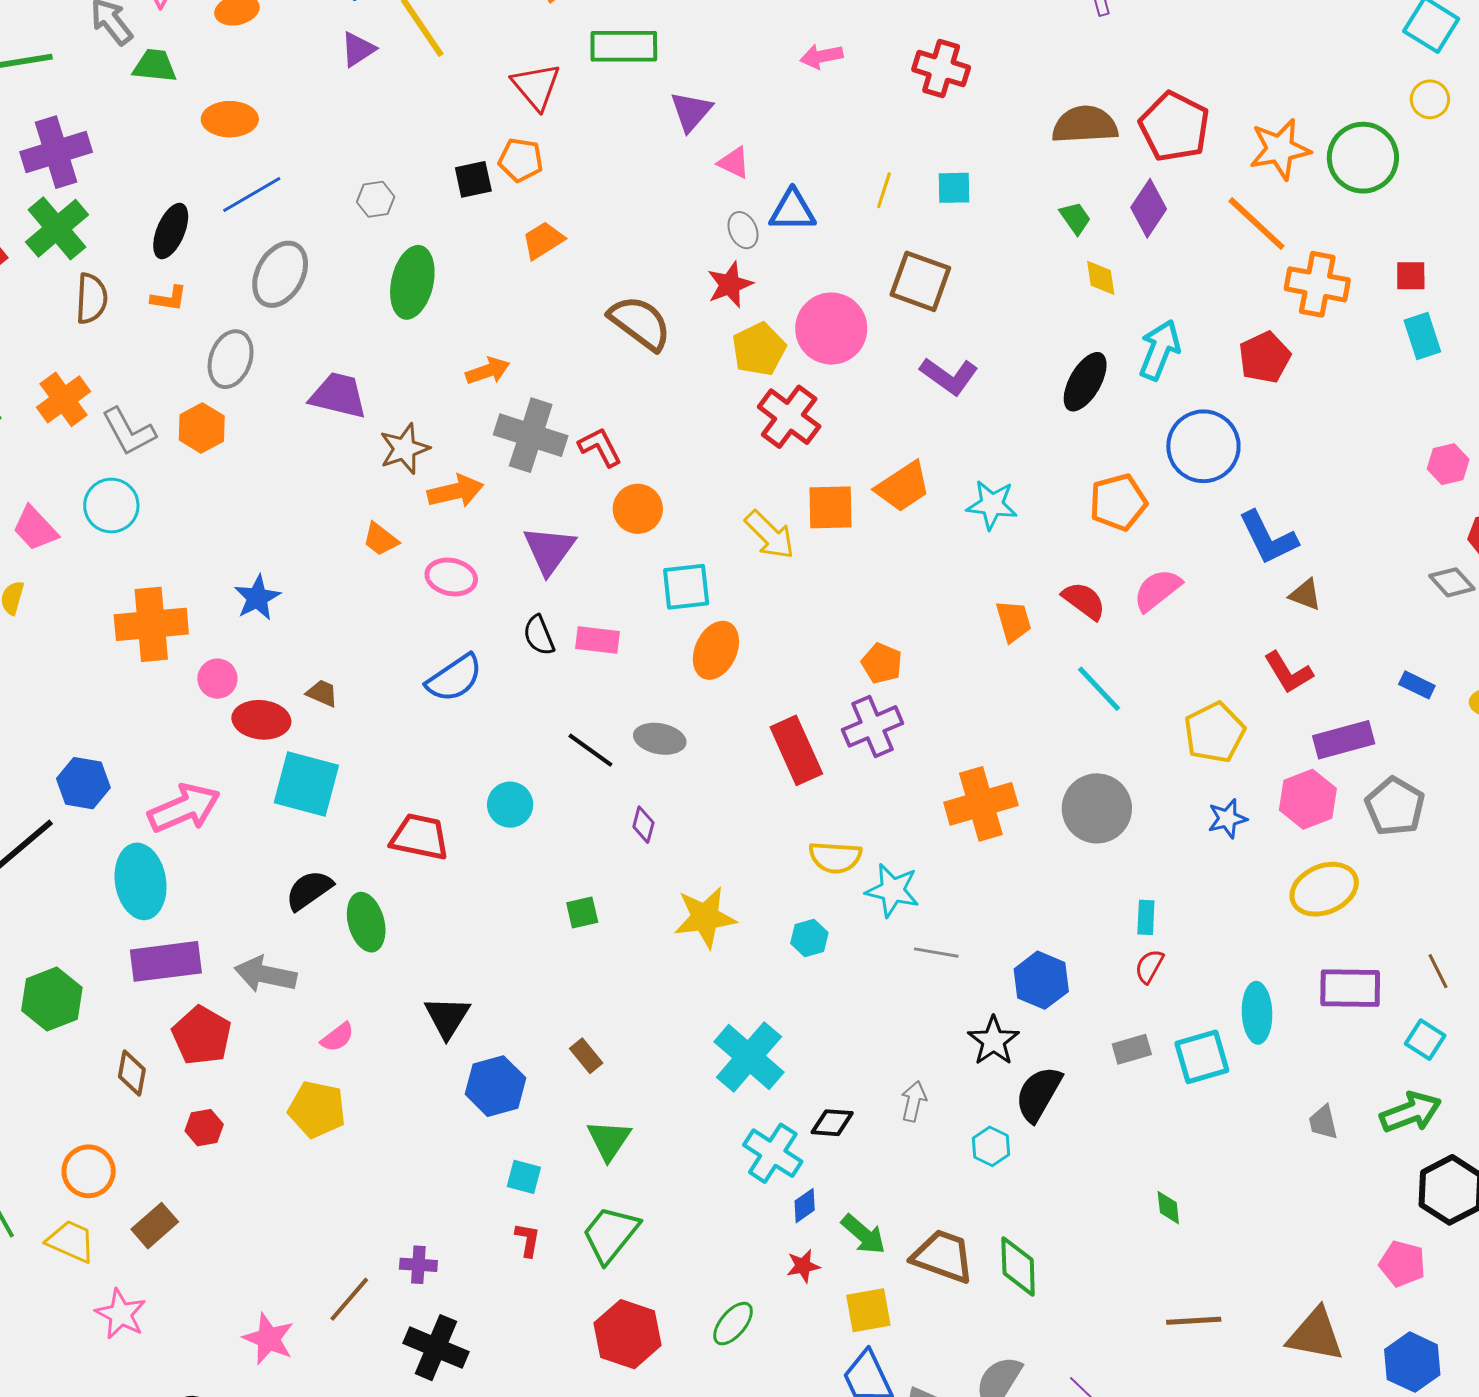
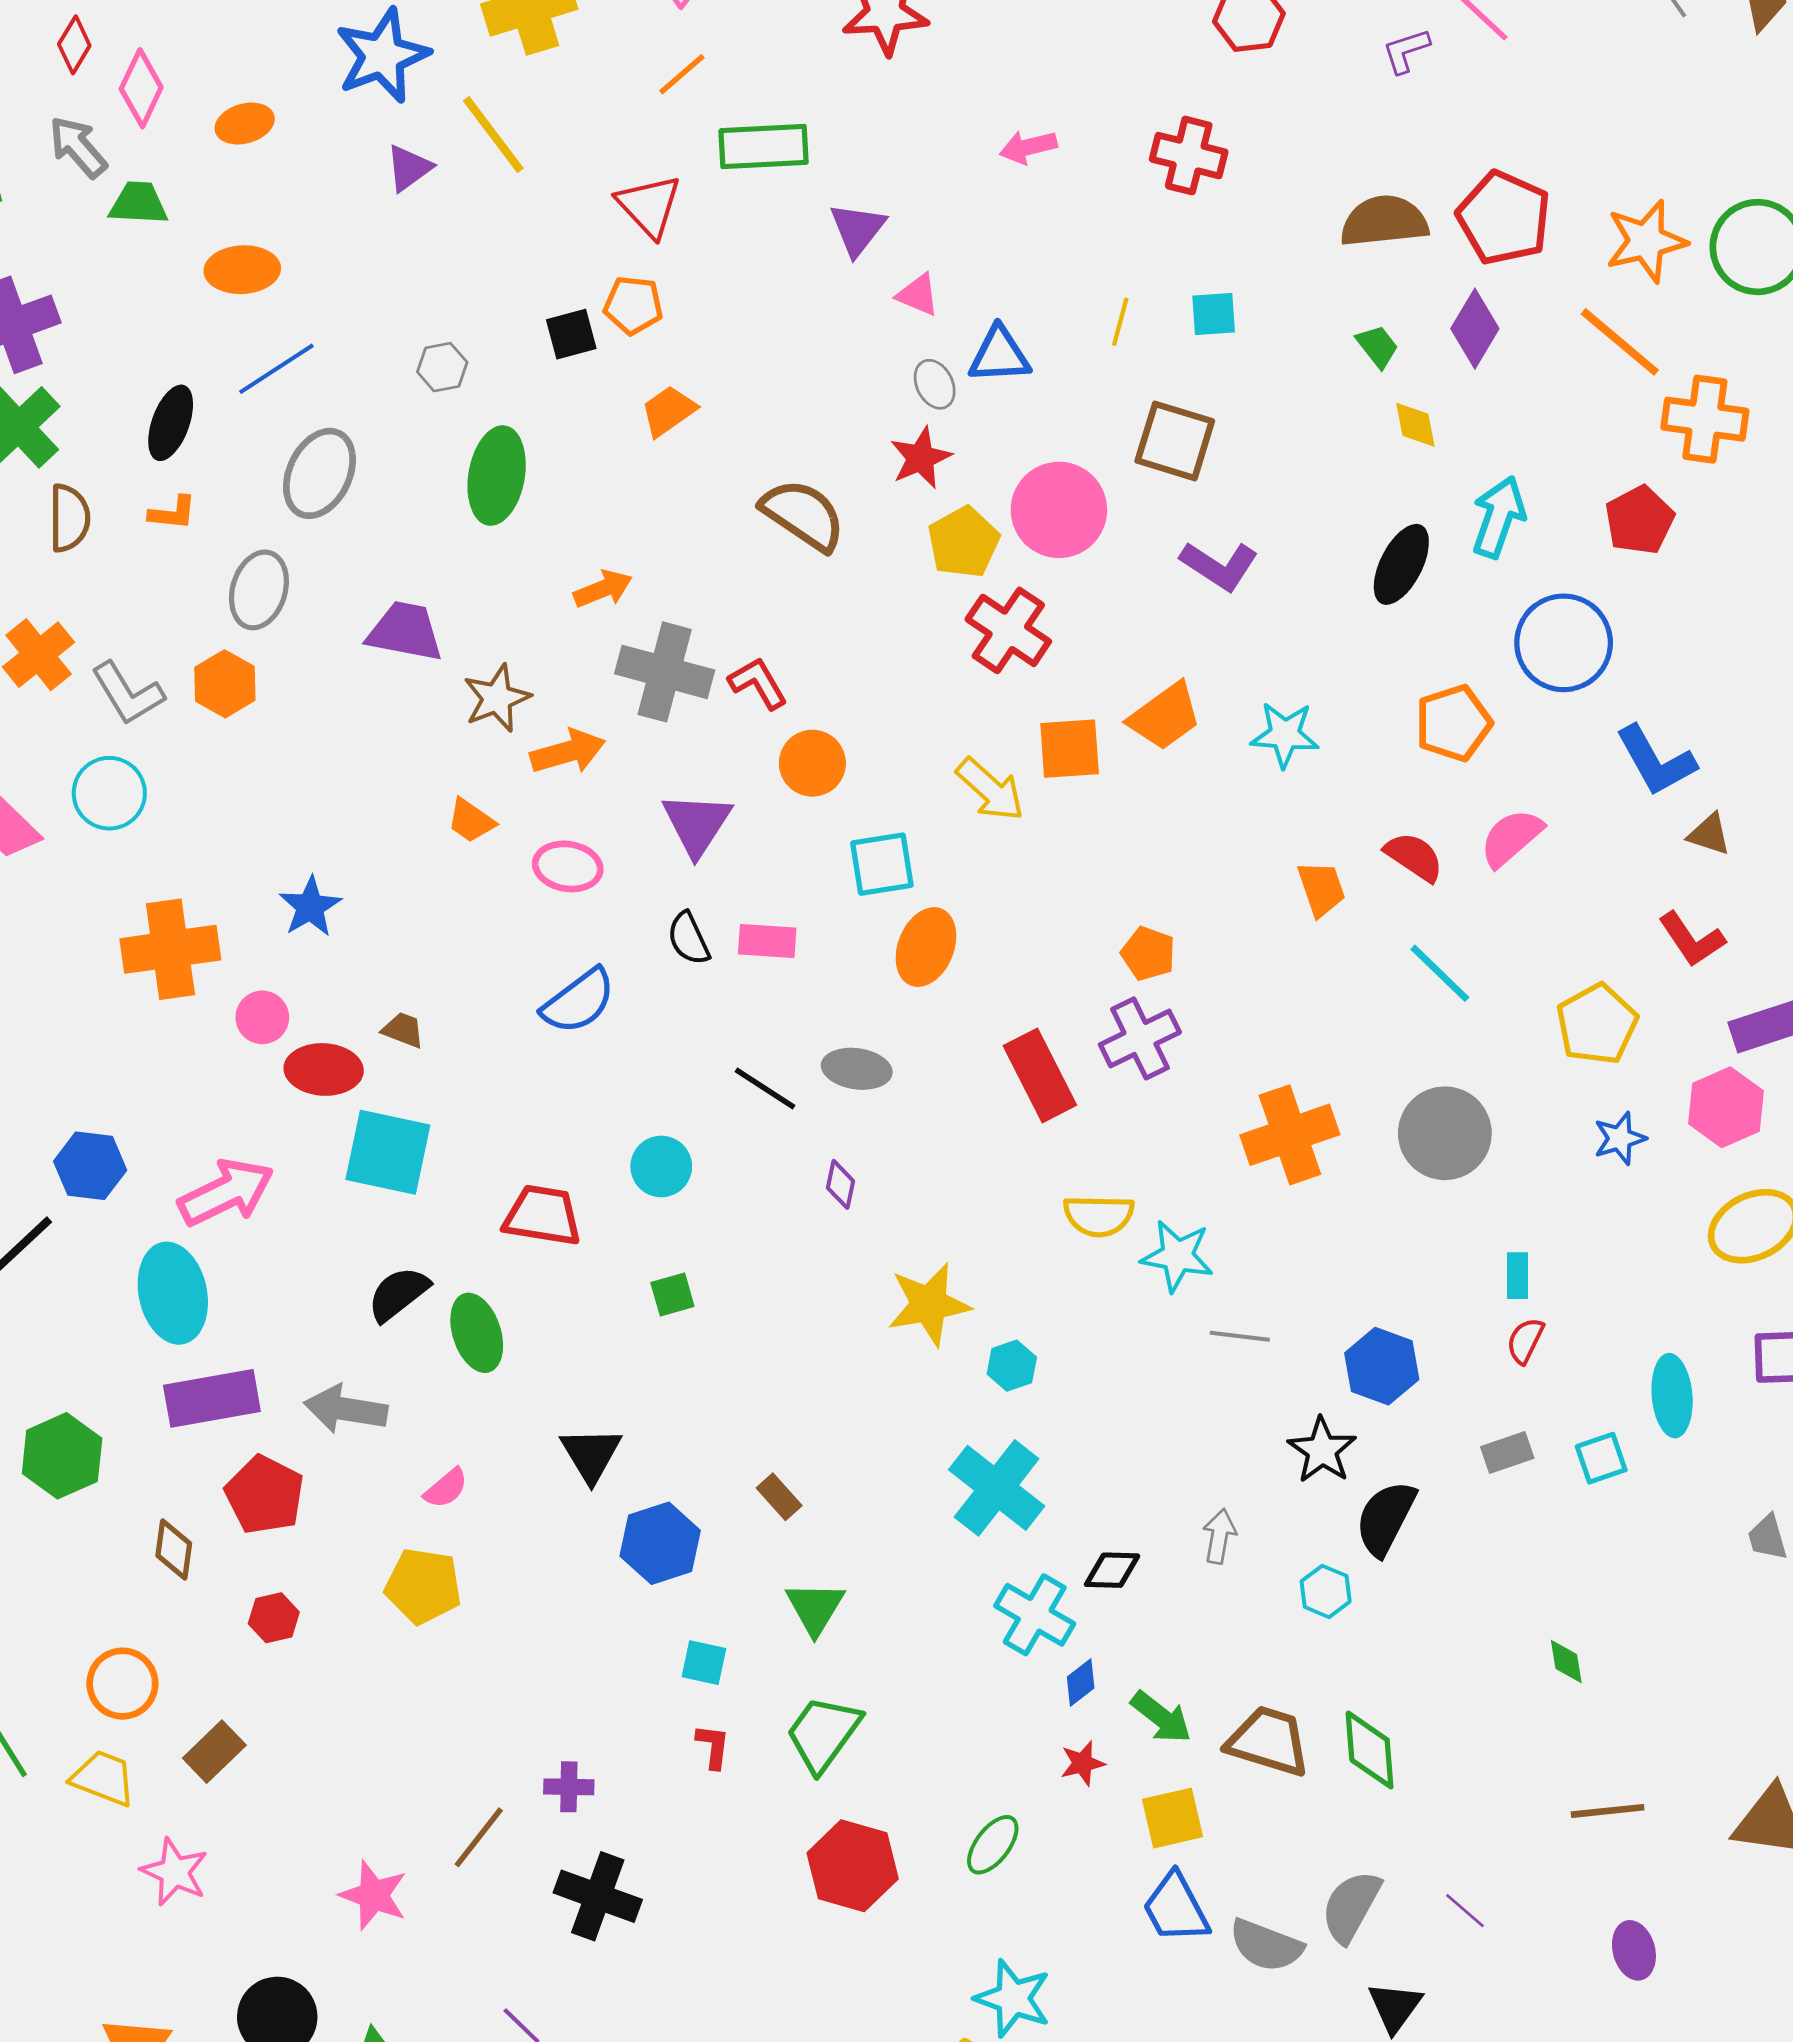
green square: (582, 913) -> (672, 1294), moved
cyan hexagon: (809, 938) -> (1012, 1366), moved
cyan square: (1202, 1057) -> (1601, 1458), size x0.7

